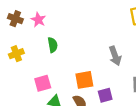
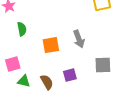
orange square: (84, 80) -> (51, 45), moved

